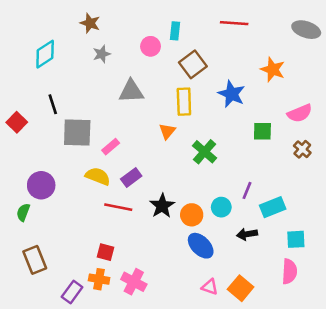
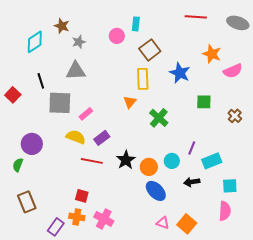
brown star: (90, 23) -> (62, 26), moved
red line: (234, 23) -> (196, 17), moved
gray triangle: (131, 91) -> (76, 71), moved
pink semicircle: (300, 113) -> (233, 71), moved

